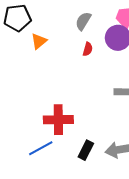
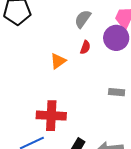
orange triangle: (39, 41) -> (58, 61), moved

